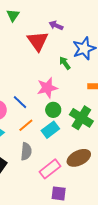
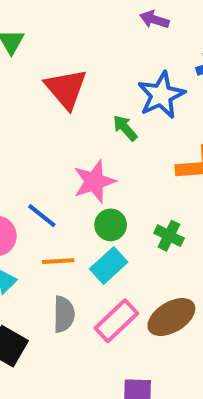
purple arrow: (56, 25) -> (154, 20), moved
green cross: (81, 118) -> (169, 236), size x0.6
orange line: (26, 125) -> (58, 261), turned 42
pink rectangle: (50, 169) -> (116, 321), moved

